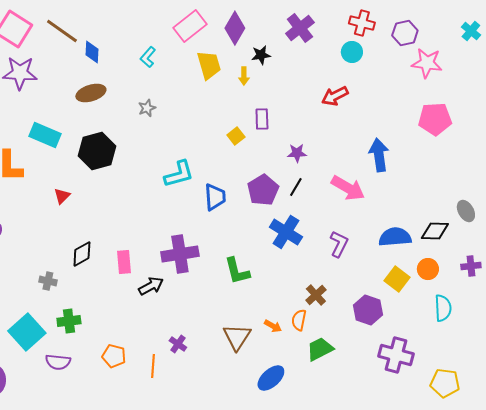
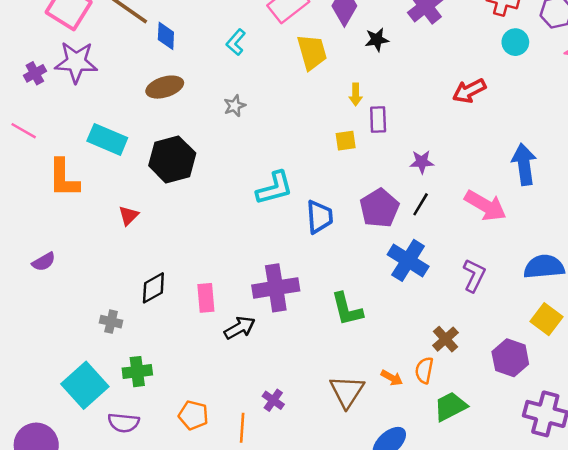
cyan circle: (352, 52) -> (515, 42), moved
yellow arrow: (244, 76) -> (356, 95), moved
yellow square: (236, 136) -> (346, 141), turned 30

